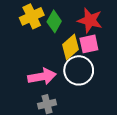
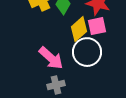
pink arrow: (42, 77) -> (51, 58), turned 52

